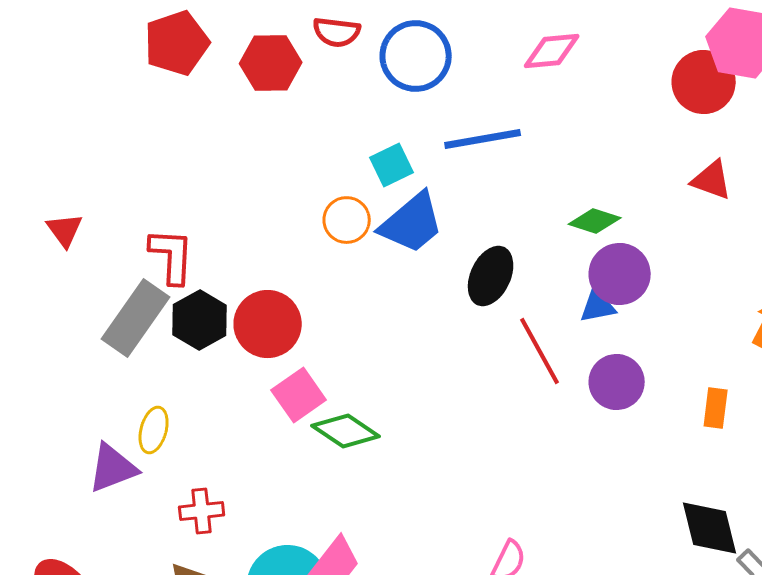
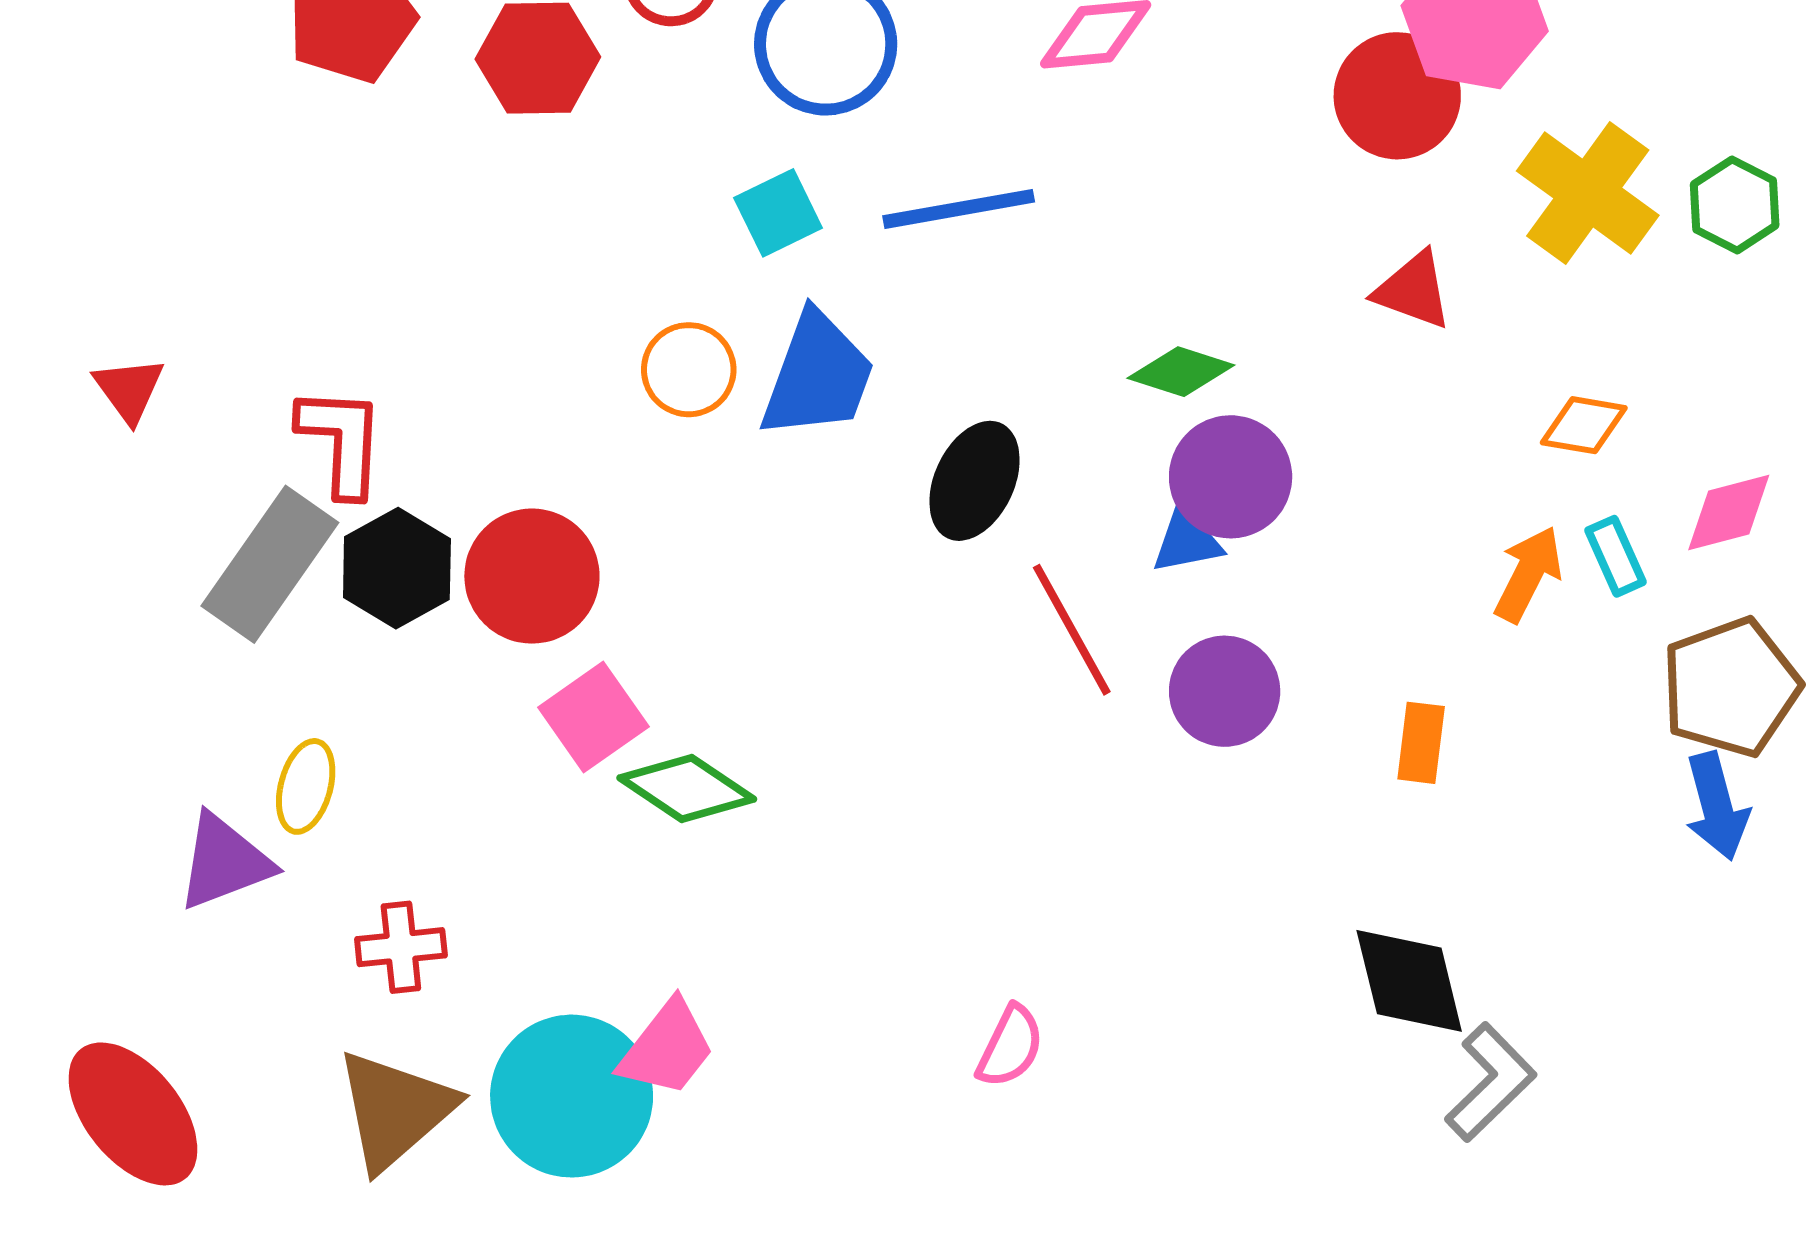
cyan square: (392, 165) -> (778, 213), moved
blue trapezoid: (412, 223) -> (818, 376), turned -30

